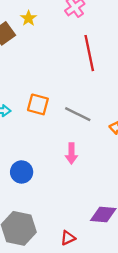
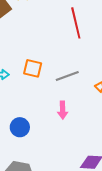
gray line: (78, 114) -> (67, 76), turned -45

